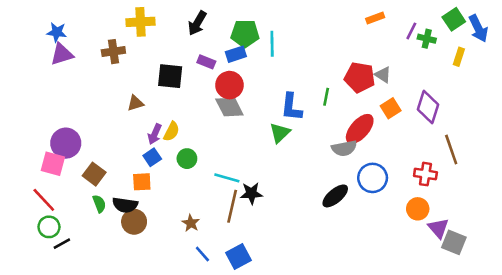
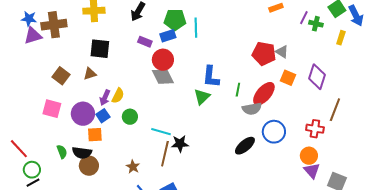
brown cross: (113, 52) -> (54, 25), moved, size x1.4
black square: (170, 76) -> (100, 49), moved
green line: (326, 97) -> (238, 90), moved
orange square: (391, 108) -> (288, 78), turned -35
purple circle: (66, 143) -> (83, 114), moved
brown line: (451, 150) -> (335, 110), turned 40
pink square: (53, 164) -> (52, 109), moved
brown square: (94, 174) -> (61, 76), moved
green circle: (49, 227) -> (32, 170), moved
purple triangle: (438, 228) -> (312, 171), moved

